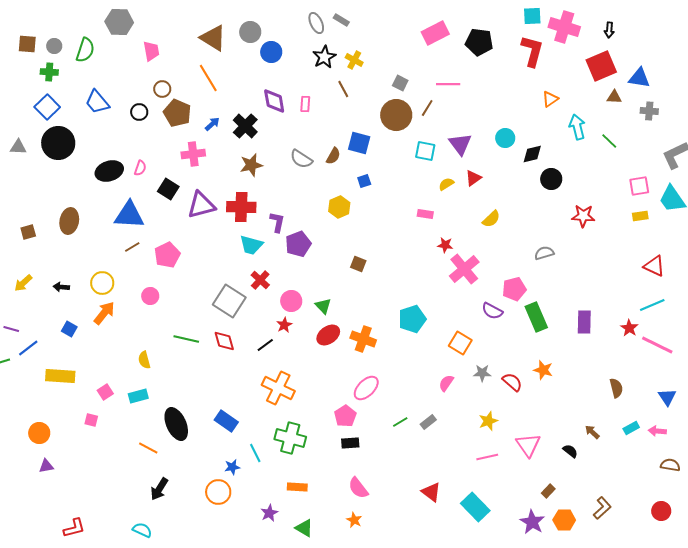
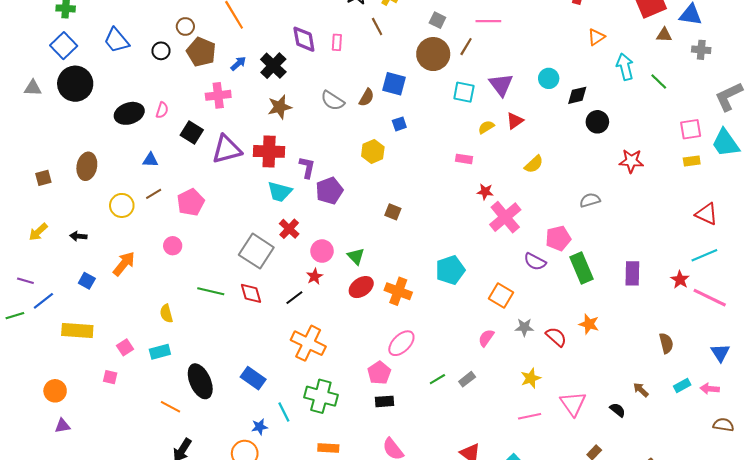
blue triangle: (129, 215) -> (150, 160), size x0.5
yellow circle: (102, 283) -> (122, 205), moved

